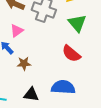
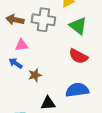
pink triangle: (17, 31) -> (22, 45), turned 40

